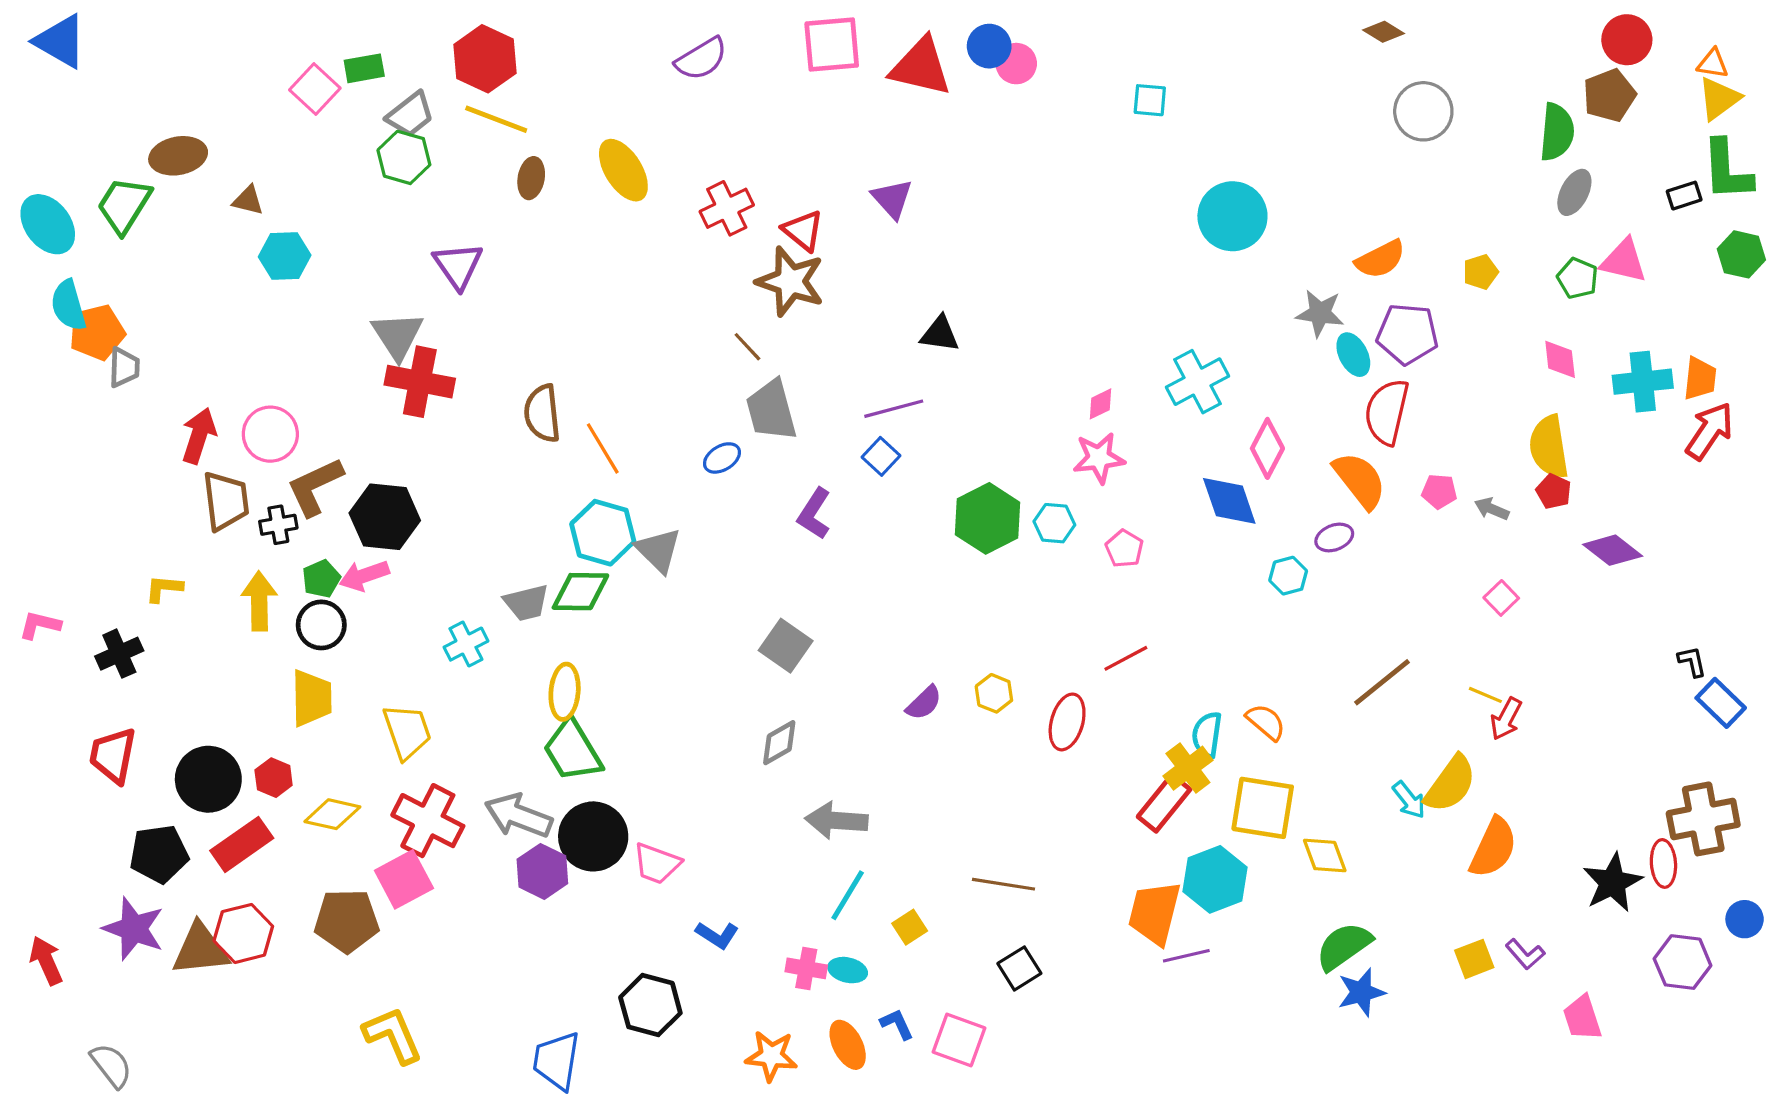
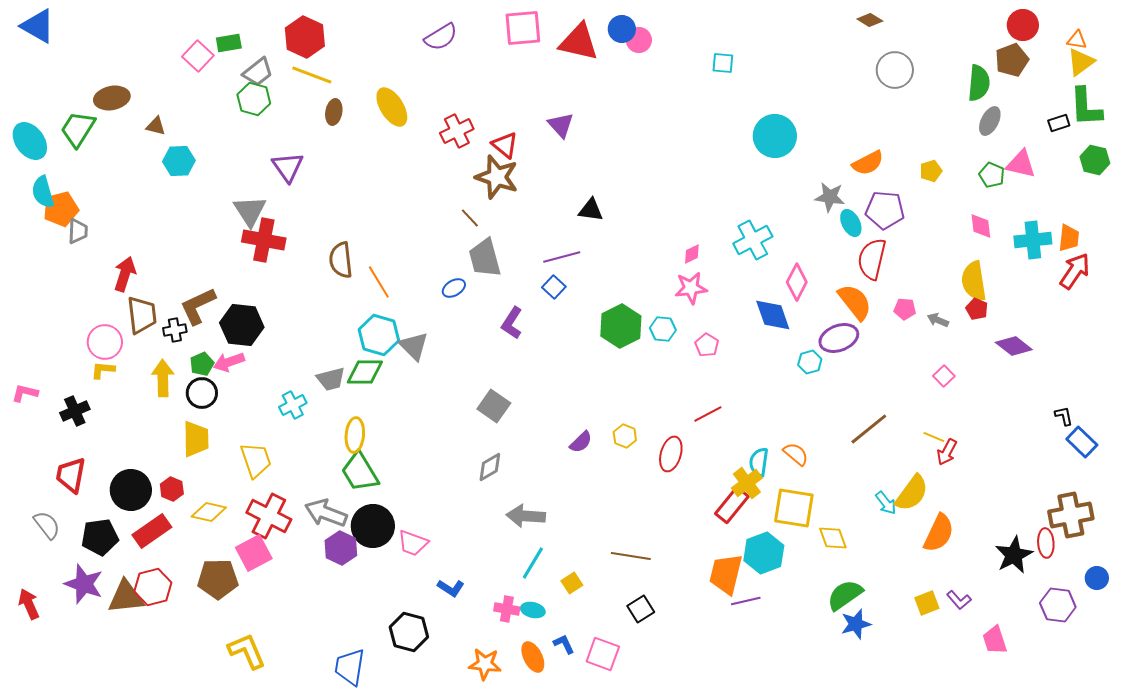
pink circle: (270, 434) -> (105, 342), moved
purple ellipse: (1334, 537) -> (839, 338), size x1.6
gray semicircle: (111, 1065) -> (47, 525), moved

